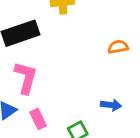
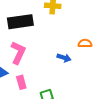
blue arrow: (111, 105) -> (64, 58), moved

